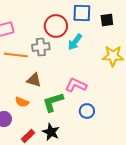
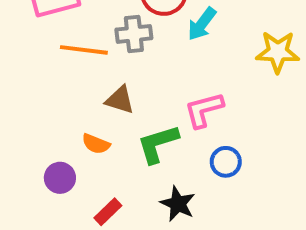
pink L-shape: (76, 85) -> (204, 110), turned -40
black star: (51, 132) -> (178, 204), moved

